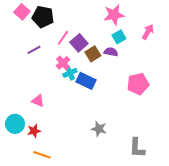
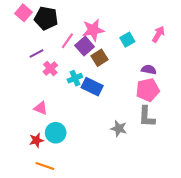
pink star: (114, 15) -> (93, 30), moved
purple semicircle: (111, 52) -> (149, 70), moved
pink cross: (63, 63) -> (50, 69), moved
cyan circle: (15, 124) -> (56, 133), moved
gray star: (99, 129) -> (119, 128), moved
gray L-shape: (137, 148) -> (147, 117), moved

